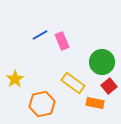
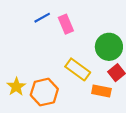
yellow star: (15, 79) -> (16, 87), moved

